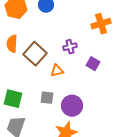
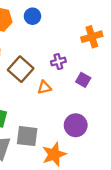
gray square: (47, 98) -> (27, 136), moved, size x1.5
purple circle: (72, 106) -> (76, 125), moved

